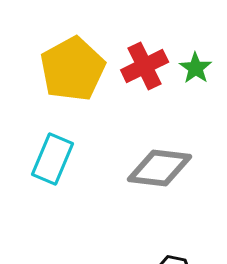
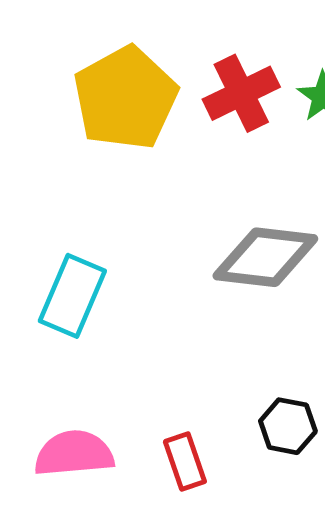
cyan rectangle: (53, 159) -> (72, 296), moved

